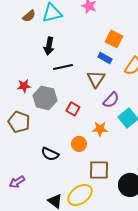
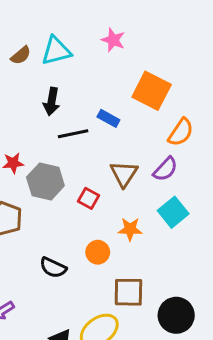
orange square: (114, 39) -> (152, 91), size x1.4
blue rectangle: (105, 58) -> (108, 118), moved
brown triangle: (96, 79) -> (124, 174), moved
purple semicircle: (111, 100) -> (165, 169), moved

